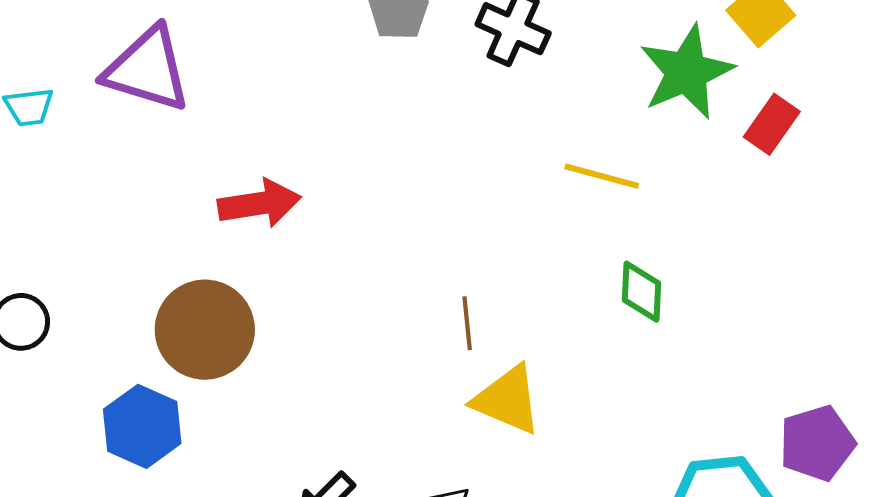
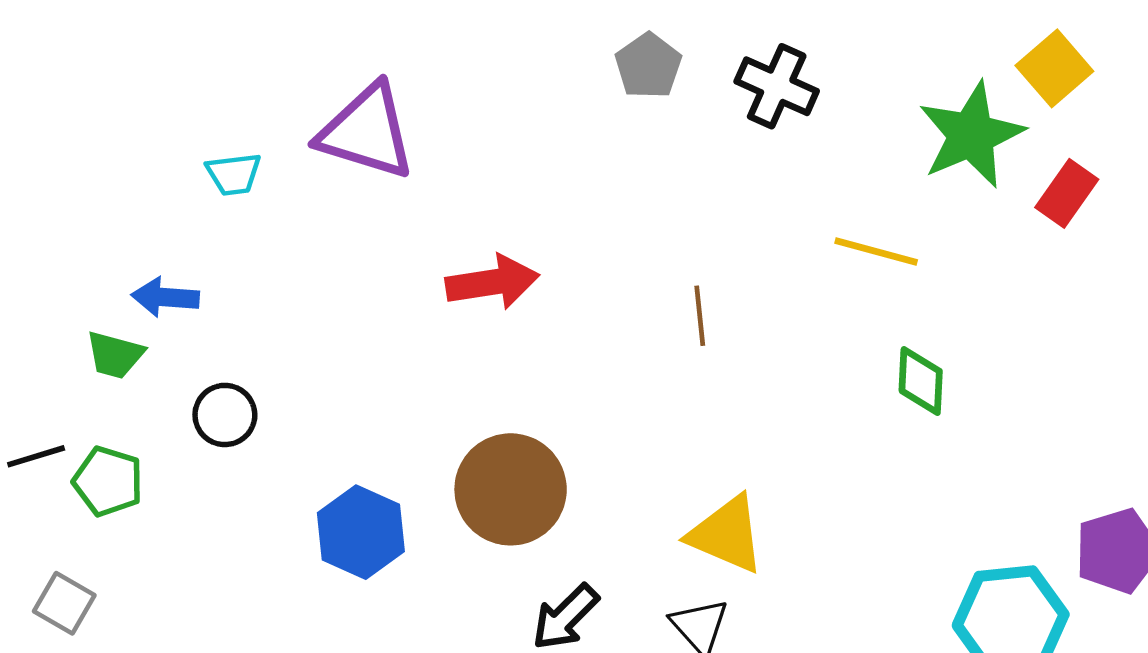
brown line: (467, 323) -> (700, 316), moved
brown circle: (205, 330) -> (511, 489), moved
yellow triangle: (507, 400) -> (727, 534), moved

